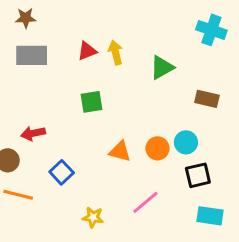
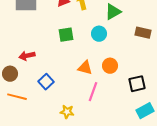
cyan circle: (186, 142) -> (99, 34), moved
pink line: (145, 202) -> (93, 92), moved, turned -30
cyan rectangle: (210, 216) -> (145, 111), turned -36

